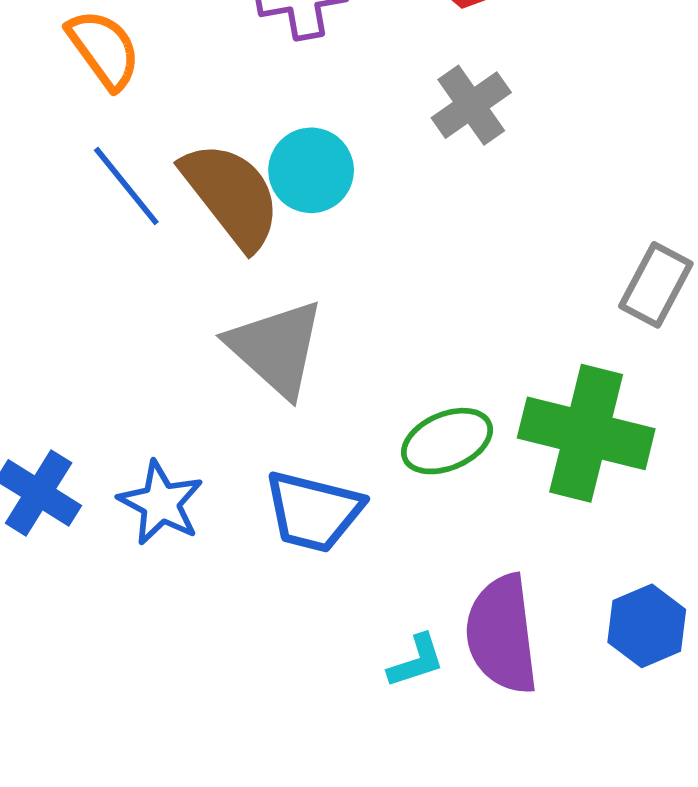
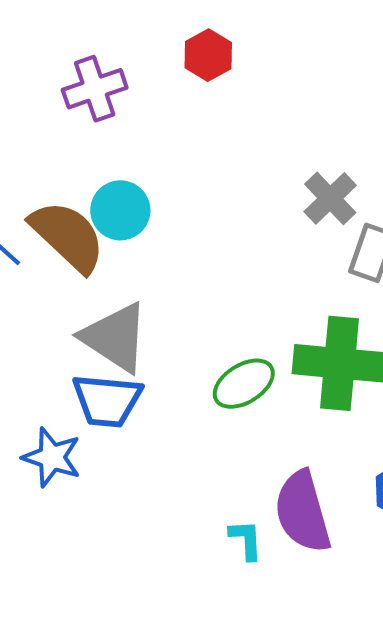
gray cross: (471, 105) -> (330, 198), moved
blue trapezoid: (313, 511) -> (107, 401), moved
cyan L-shape: (416, 661) -> (246, 540), turned -66

